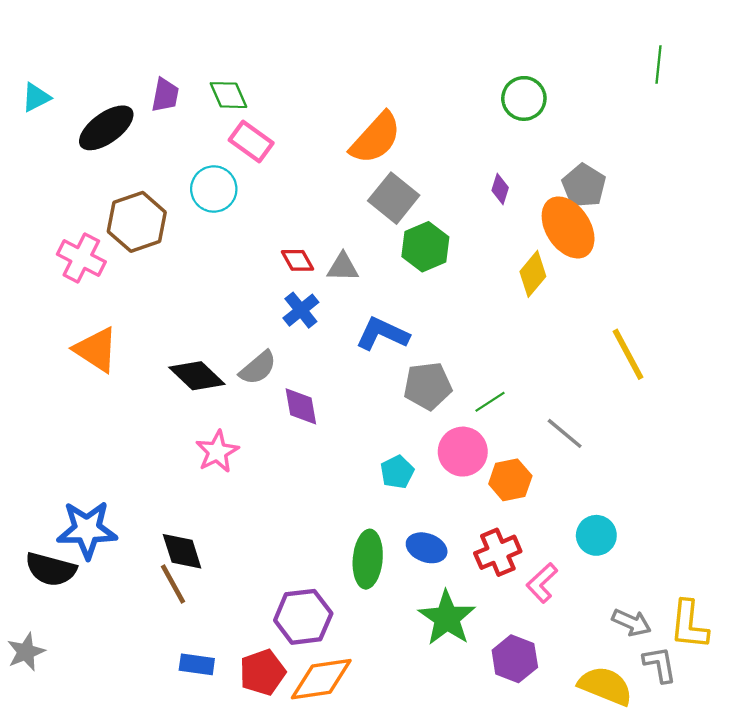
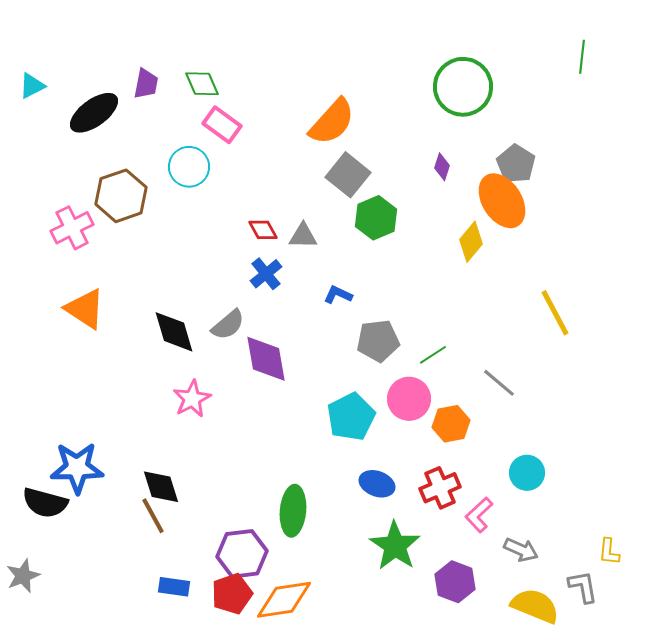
green circle: (524, 98) -> (463, 87), size x1.5
pink cross: (81, 258) -> (72, 228), turned 36
blue L-shape: (382, 334) -> (338, 295), size x0.6
black diamond: (197, 376) -> (174, 332), turned 30
purple diamond: (301, 406) -> (266, 359), size x1.4
cyan pentagon: (397, 472) -> (351, 417), size x1.6
green ellipse: (368, 559) -> (293, 511), moved
purple hexagon: (303, 617) -> (242, 554), moved
gray arrow: (631, 622) -> (521, 550), moved
yellow L-shape: (689, 625) -> (609, 552), size x0.6

